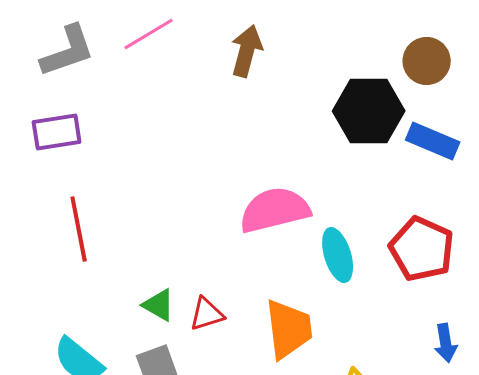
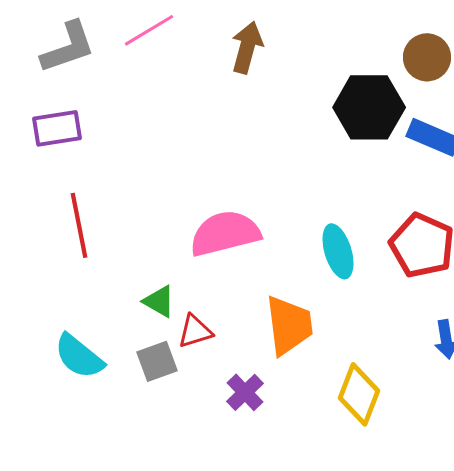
pink semicircle: (275, 210) -> (225, 233), moved
red triangle: (207, 314) -> (195, 331), moved

